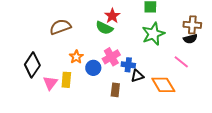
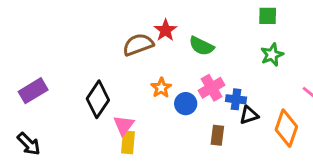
red star: (112, 16) -> (165, 30), moved
green star: (153, 34) -> (272, 55), size x0.7
yellow rectangle: (66, 80) -> (128, 142), moved
orange diamond: (163, 85) -> (286, 128), turned 50

